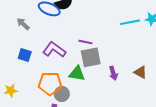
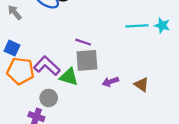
purple L-shape: (54, 50) -> (47, 66), moved
purple arrow: (113, 73) -> (110, 82), turned 80
orange pentagon: (50, 84) -> (20, 71), moved

